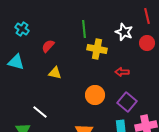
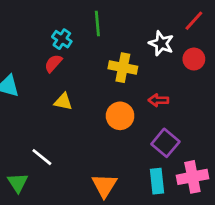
red line: (147, 16) -> (194, 21), turned 56
cyan cross: (22, 29) -> (62, 39), moved
green line: (84, 29) -> (97, 24), moved
orange circle: (95, 95) -> (120, 116), moved

